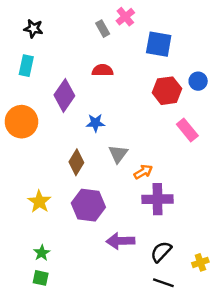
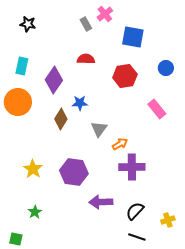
cyan rectangle: (26, 66) -> (22, 66), moved
red hexagon: (167, 91) -> (125, 76), moved
brown diamond: (76, 162) -> (61, 119), moved
green square: (41, 278) -> (16, 239), moved

